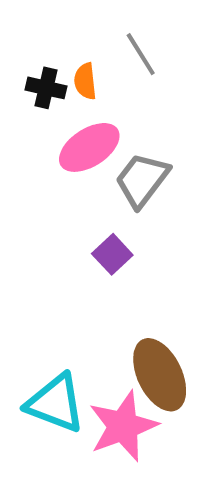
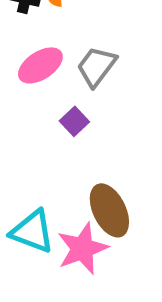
pink ellipse: (89, 147) -> (40, 65), moved

